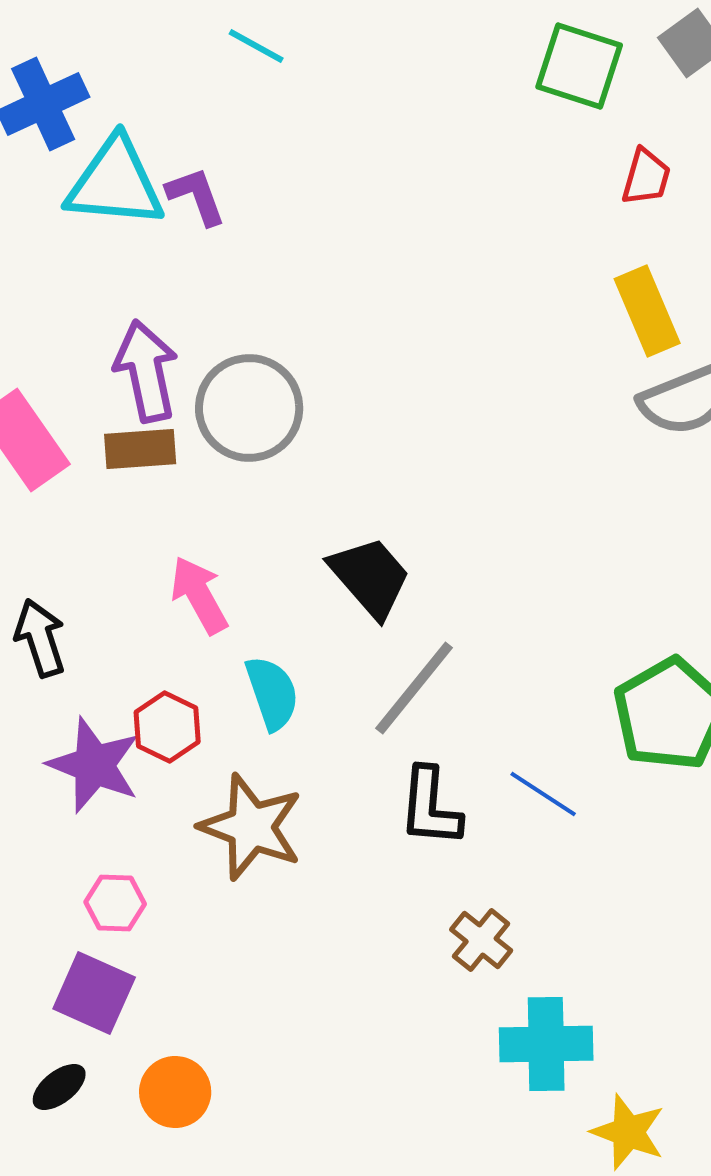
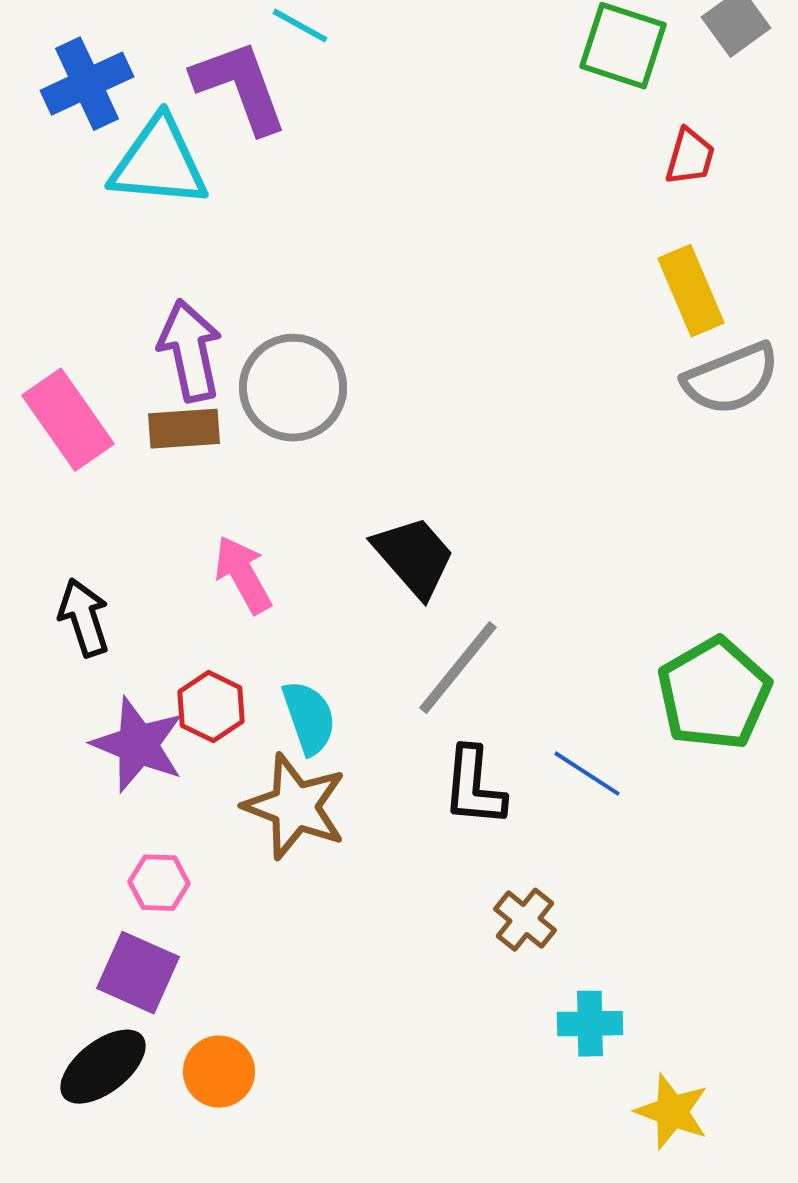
purple L-shape: (196, 196) -> (240, 87), moved, size x1.6
cyan semicircle: (272, 693) -> (309, 718), moved
cyan cross: (546, 1044) -> (590, 1024), size x0.7
black ellipse: (59, 1087) -> (103, 1067), size x1.6

